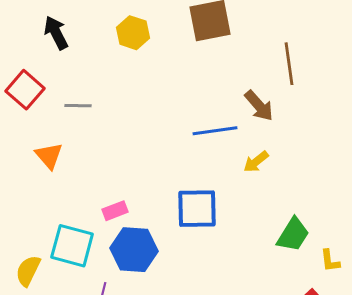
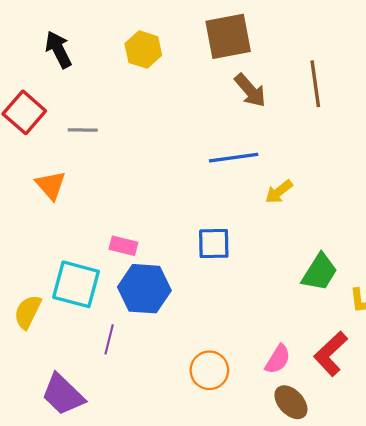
brown arrow: (259, 106) -> (250, 90), moved
blue square: (197, 209) -> (214, 244), size x0.7
pink rectangle: (115, 211) -> (123, 246), turned 35

